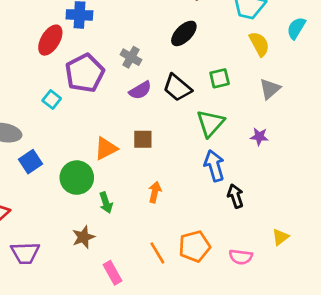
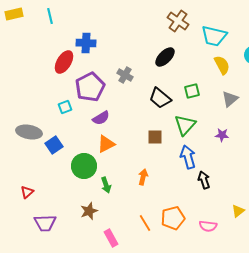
purple semicircle: (140, 90) -> (101, 118), moved
cyan square: (52, 100) -> (65, 107), turned 32
brown square: (143, 139) -> (155, 137), moved
blue square: (31, 162) -> (54, 145), moved

